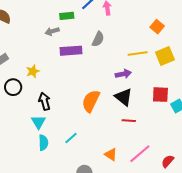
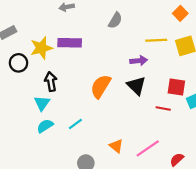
purple rectangle: (71, 51) -> (70, 43), moved
yellow star: (33, 71) -> (41, 48), size x1.5
red line: (129, 121) -> (163, 109), moved
cyan semicircle: (43, 143) -> (45, 126), turned -126

